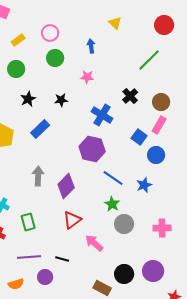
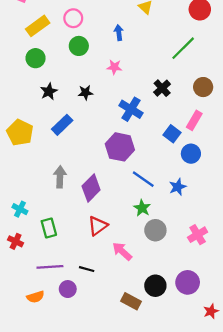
yellow rectangle: (18, 40) -> (38, 26), size x1.5
brown circle: (161, 102) -> (203, 87), moved
pink cross: (162, 228) -> (198, 235), turned -30

